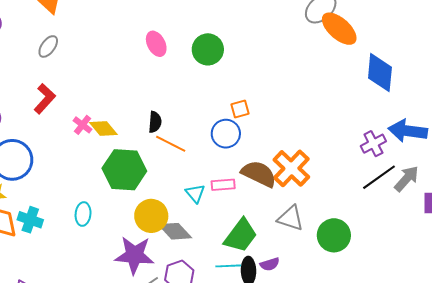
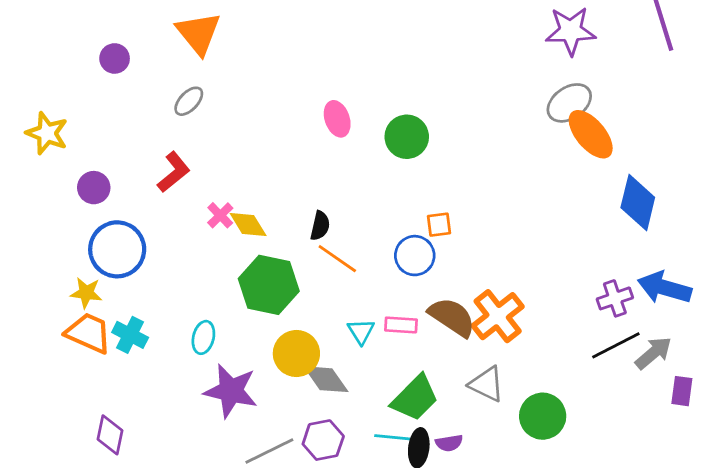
purple star: (134, 255) -> (231, 391), moved

